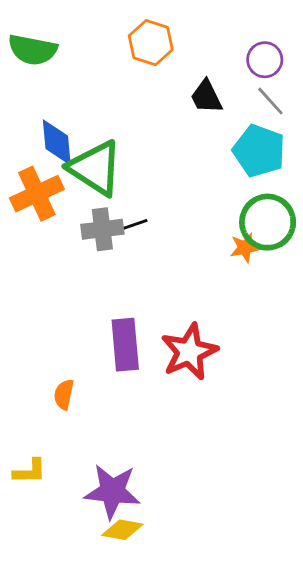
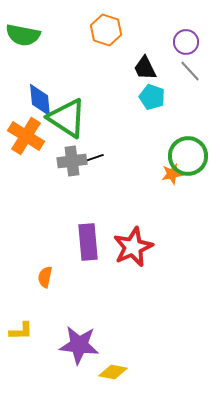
cyan pentagon: (259, 151) -> (152, 97), moved, size x0.7
orange cross: (37, 194) -> (26, 136), turned -33
yellow diamond: (122, 530) -> (113, 372), moved

